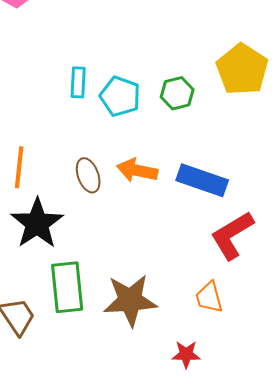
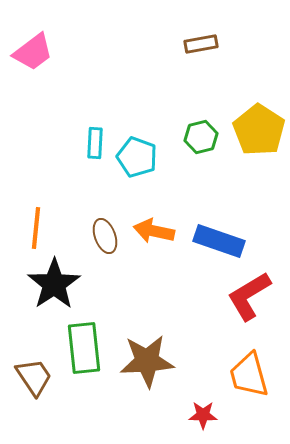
green hexagon: (177, 93) -> (201, 137), moved
orange trapezoid: (209, 297) -> (249, 375), moved, size x1.4

